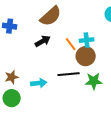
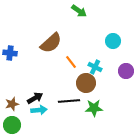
cyan cross: (87, 40) -> (95, 67), moved, turned 32
black arrow: (43, 41) -> (35, 98), moved
orange line: (71, 44) -> (71, 62), moved

